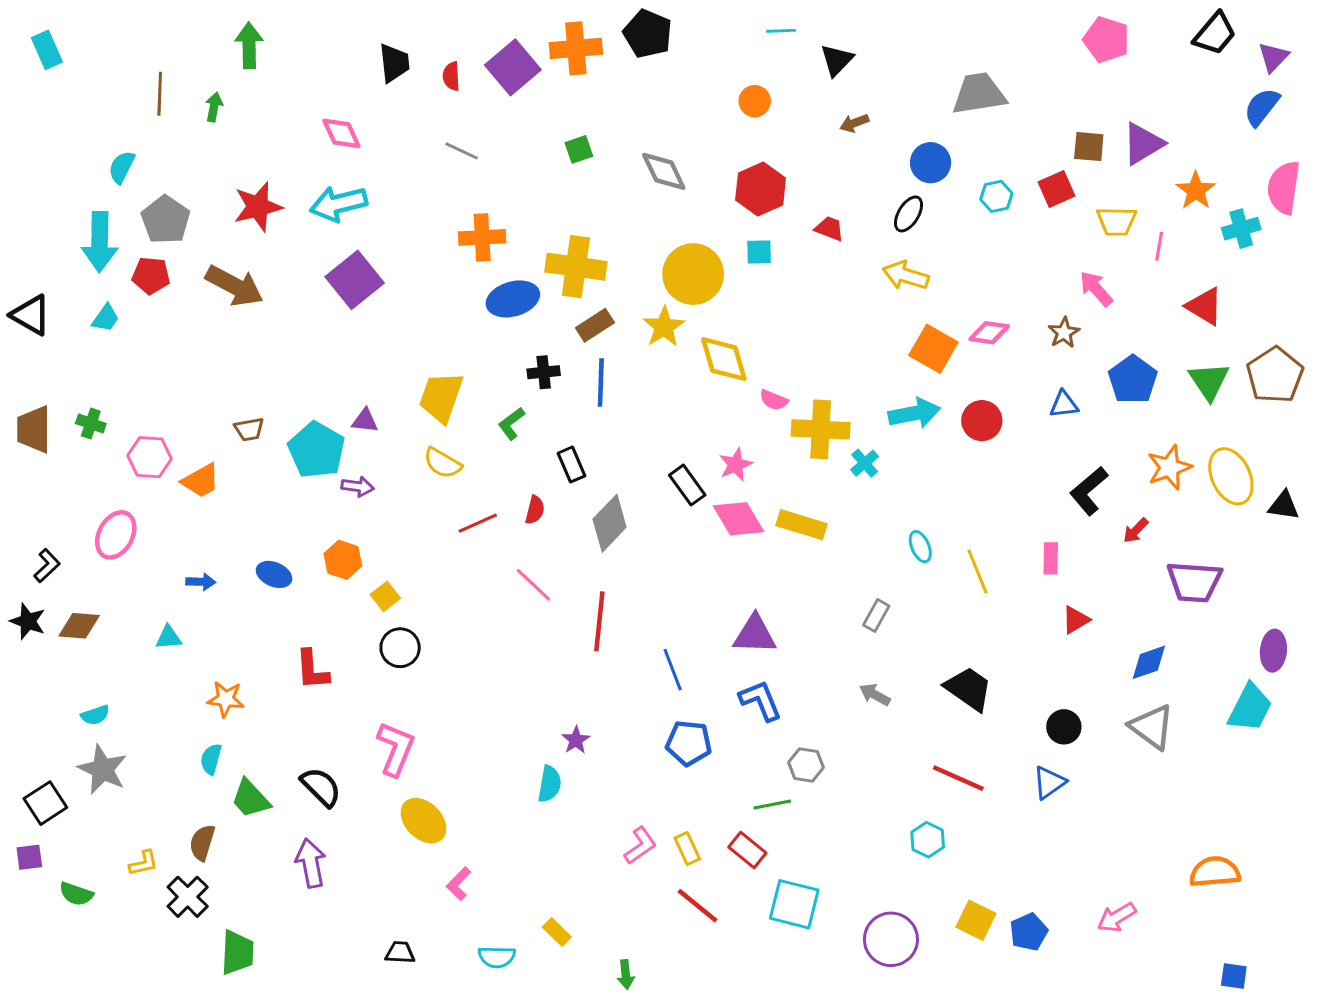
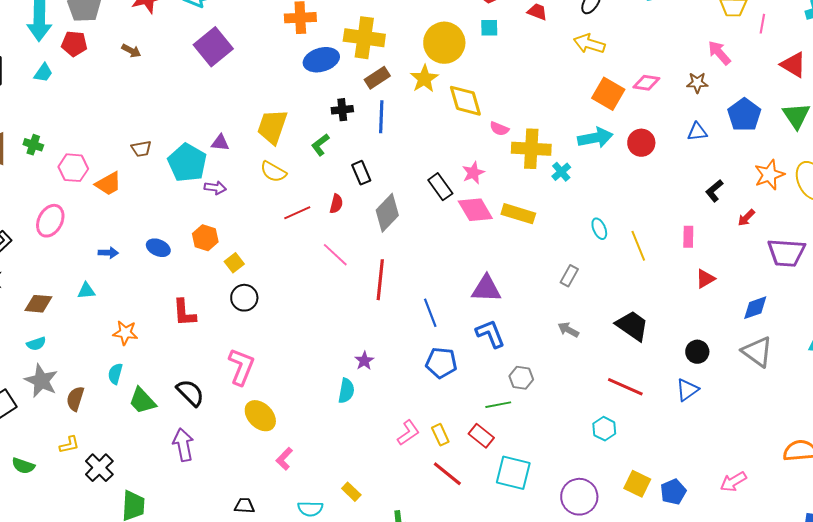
brown arrow: (234, 286) -> (131, 51), size x0.5
brown star: (1064, 333) -> (697, 83), turned 30
black L-shape: (1089, 491) -> (714, 191), size x0.7
brown diamond: (79, 626) -> (38, 304), moved
brown semicircle: (202, 843) -> (75, 399), moved

